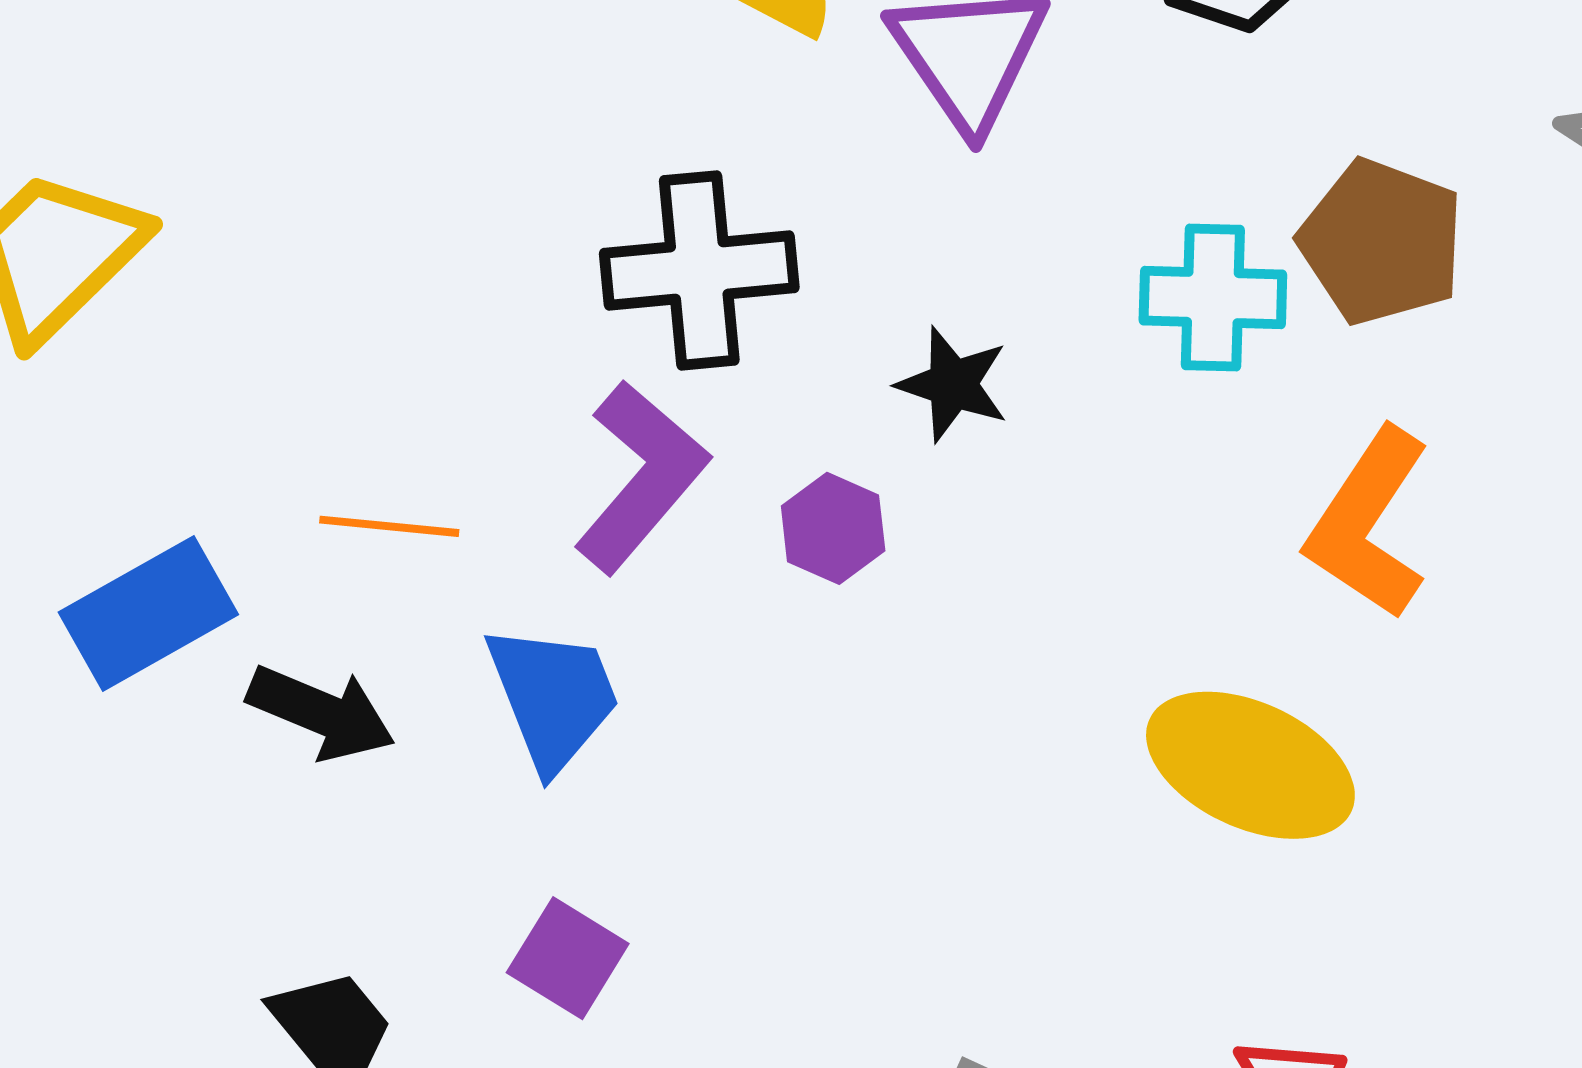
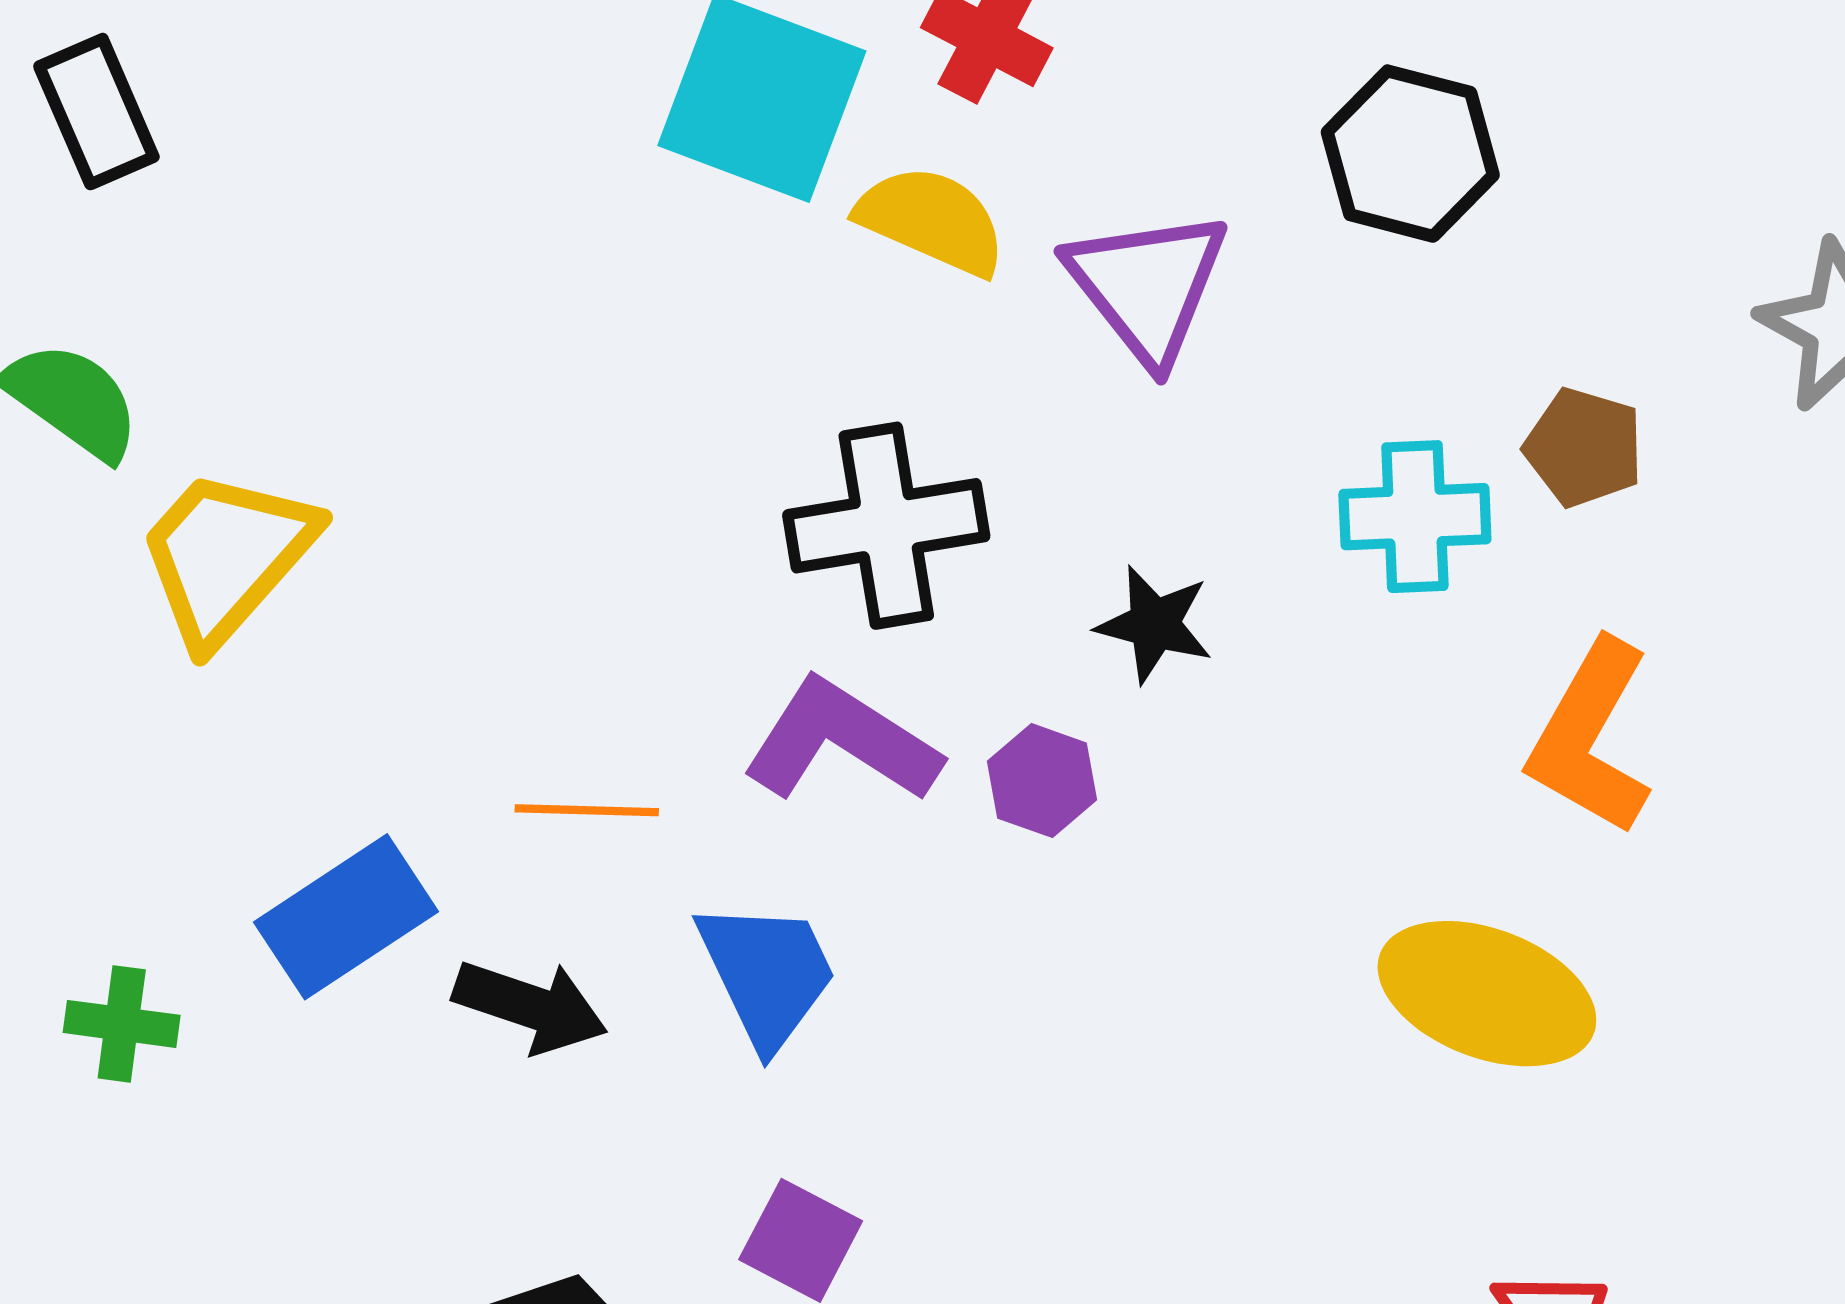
brown pentagon: (1382, 242) -> (1584, 447), size x0.7
purple L-shape: (641, 477) -> (841, 741), turned -94

